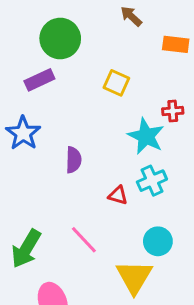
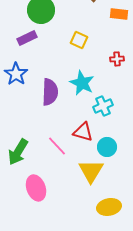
cyan star: (146, 136) -> (82, 83), moved
purple semicircle: (74, 160) -> (50, 92), size x1.5
red triangle: (118, 195) -> (83, 132), moved, size x1.5

